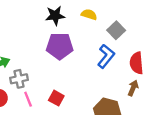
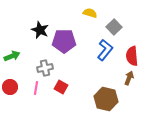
black star: (55, 16) -> (40, 30), moved, turned 30
gray cross: (19, 79) -> (45, 68), moved
pink line: (28, 99) -> (36, 88), turned 32

